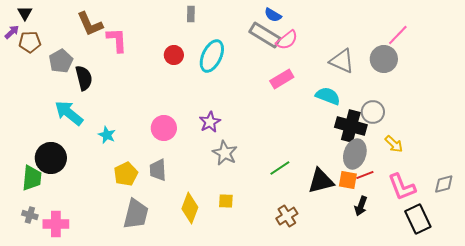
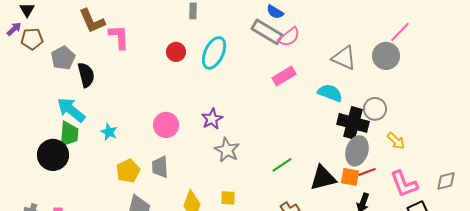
green trapezoid: (32, 178) -> (69, 134), moved

